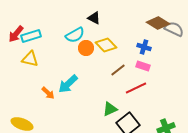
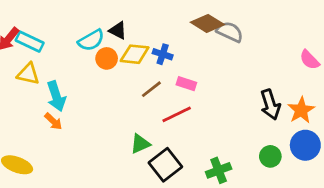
black triangle: (94, 18) -> (118, 30), moved
cyan rectangle: (31, 36) -> (30, 42), turned 42
yellow diamond: (106, 45) -> (135, 54), turned -40
blue cross: (144, 47) -> (163, 54), moved
cyan arrow: (68, 84) -> (56, 96), moved, turned -65

